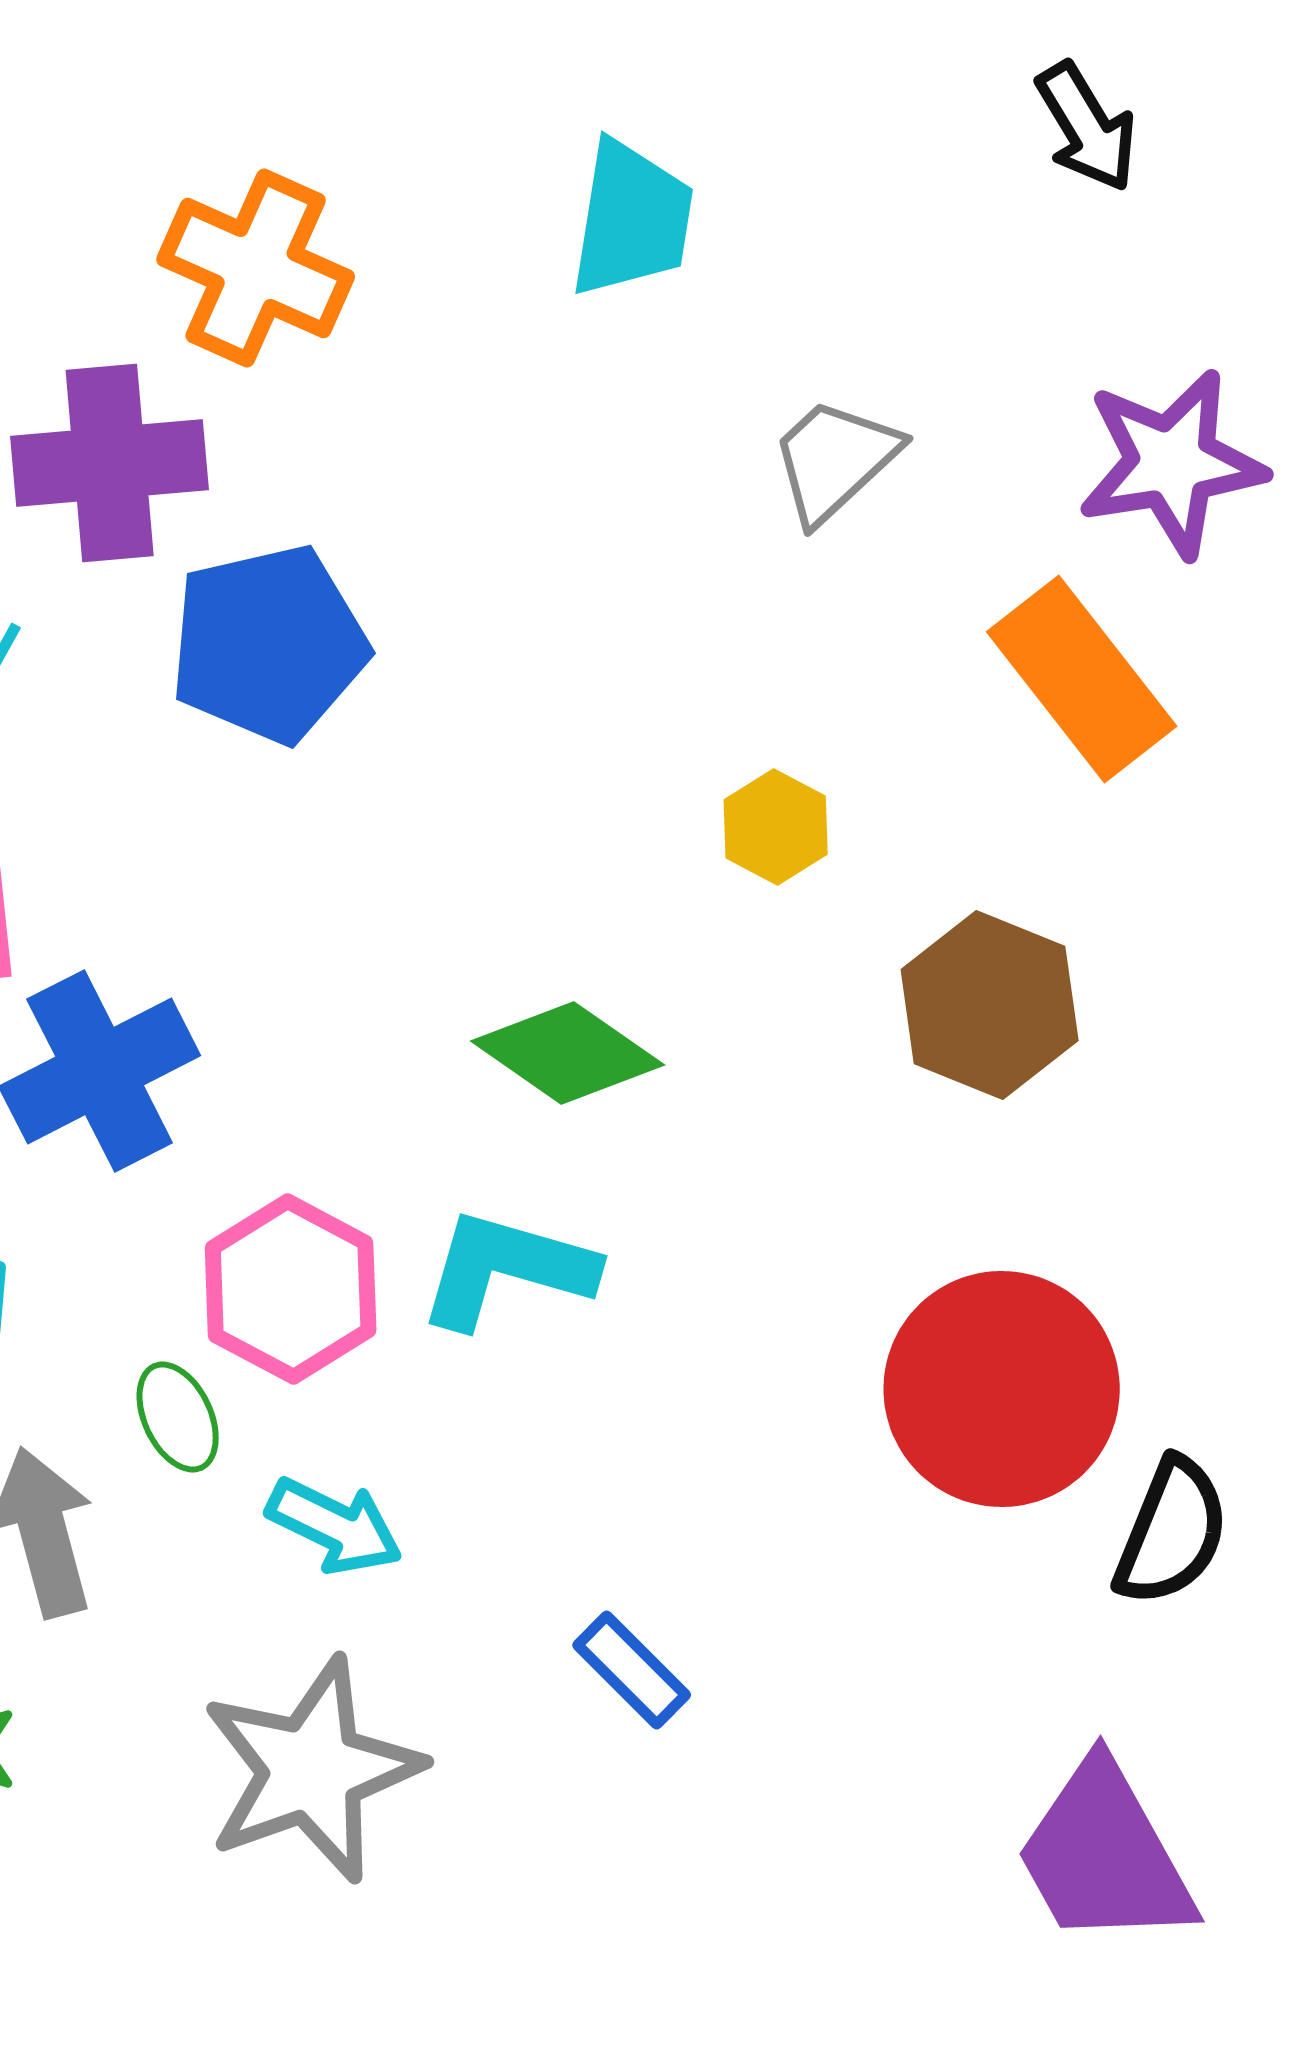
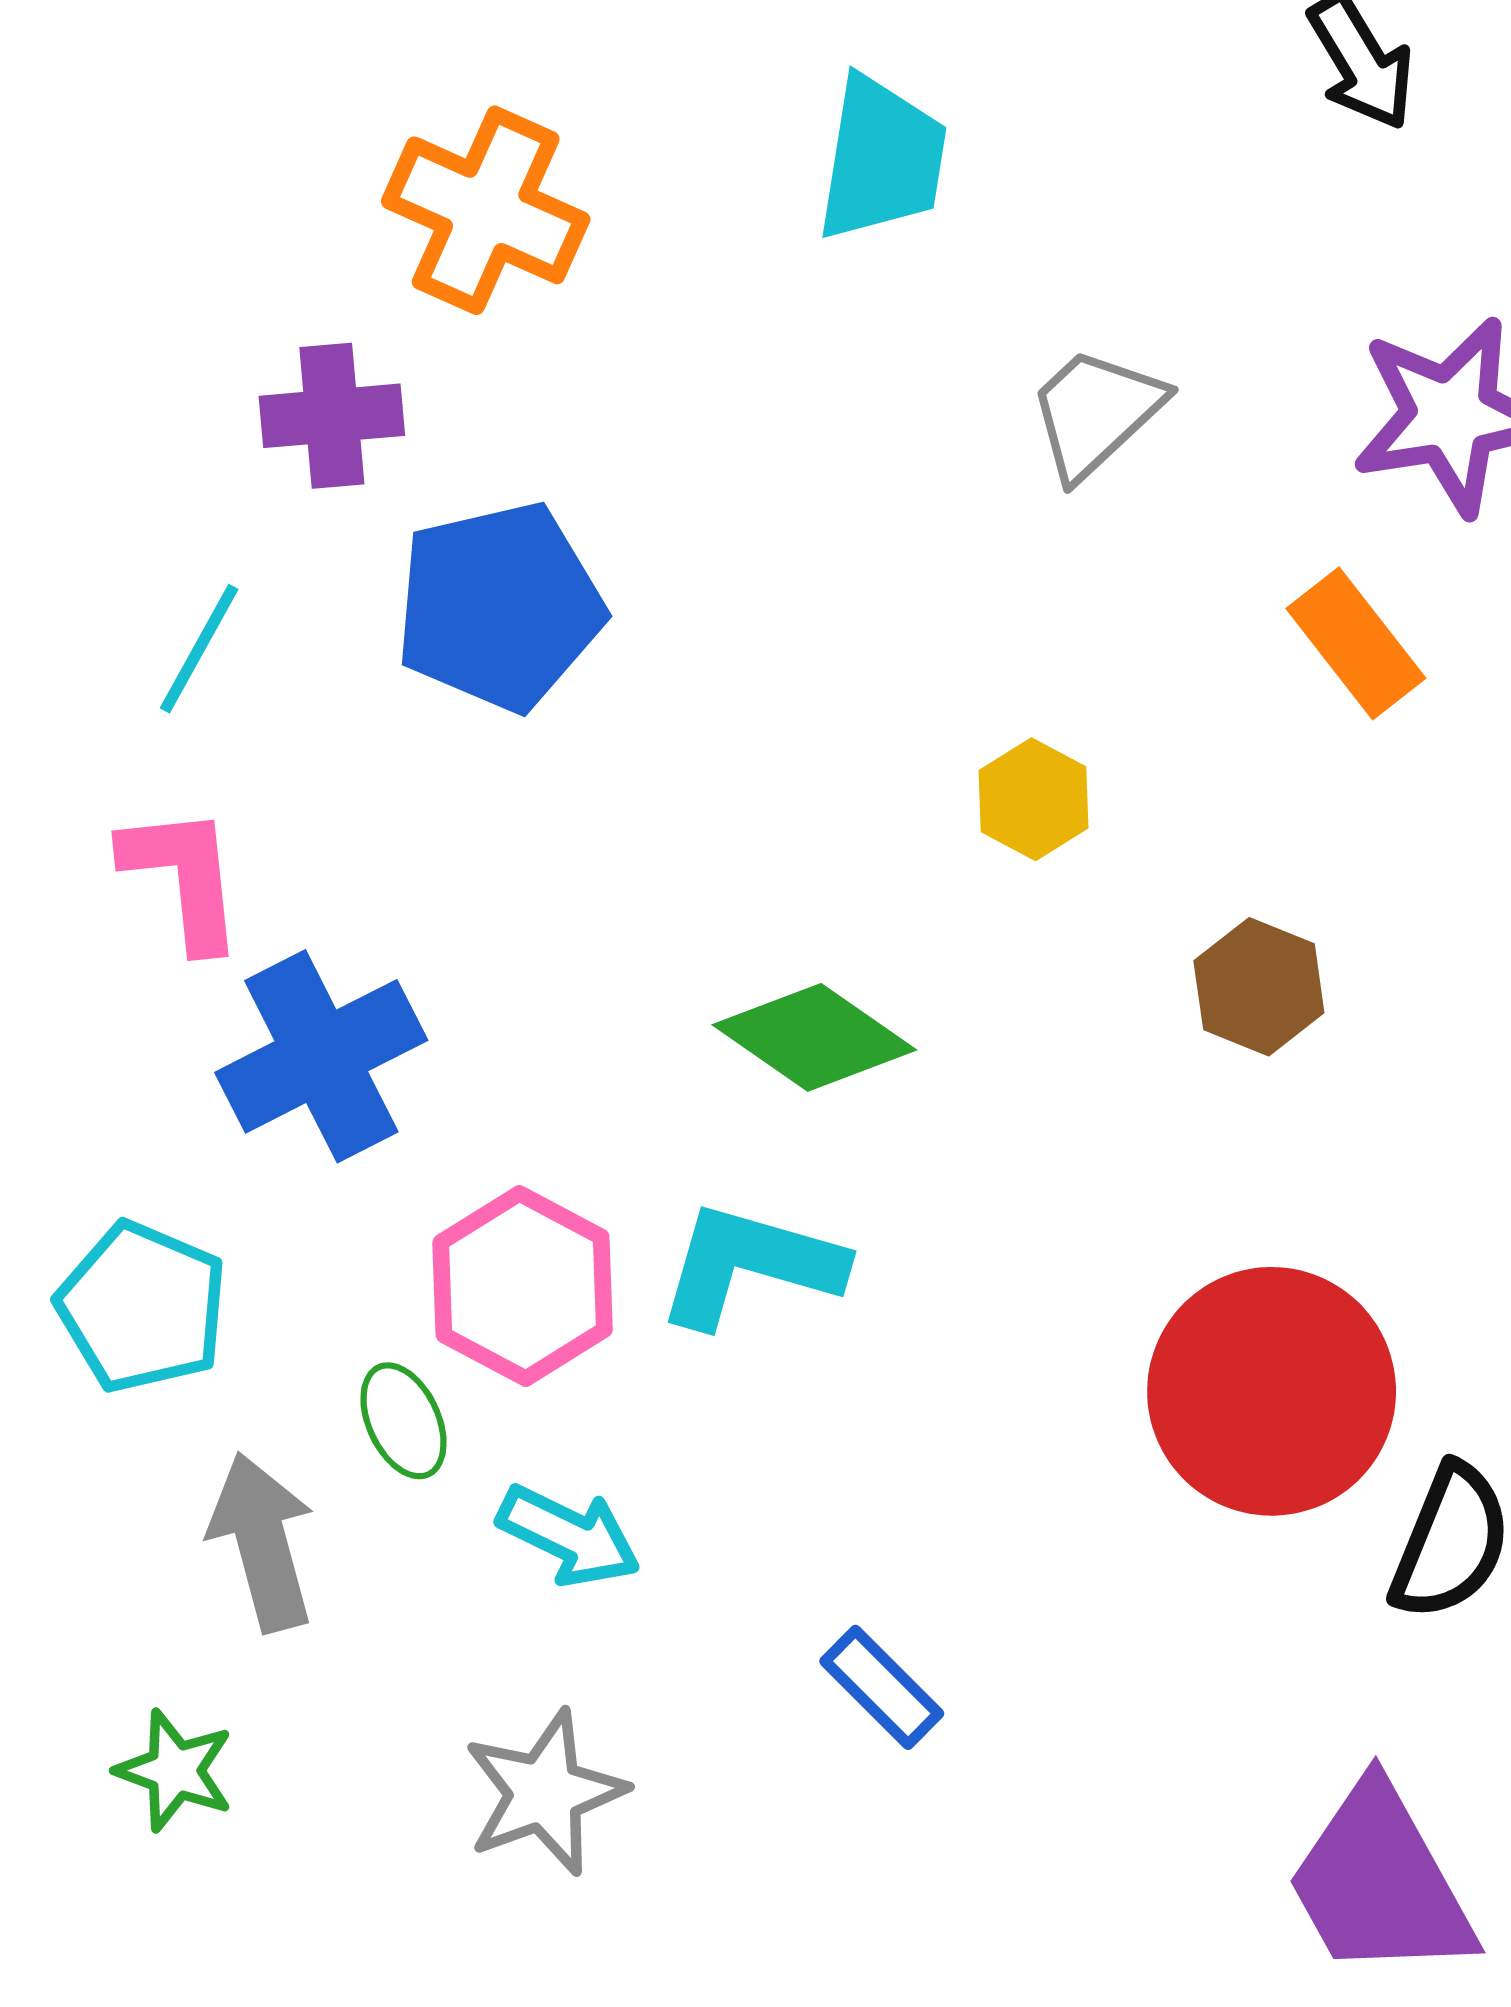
purple cross: (110, 463) -> (332, 416), size x0.7
orange rectangle: (1082, 679) -> (1356, 643), size x0.7
brown hexagon: (990, 1005) -> (1259, 987), size x0.7
gray star: (312, 1770) -> (545, 1793), size x0.7

